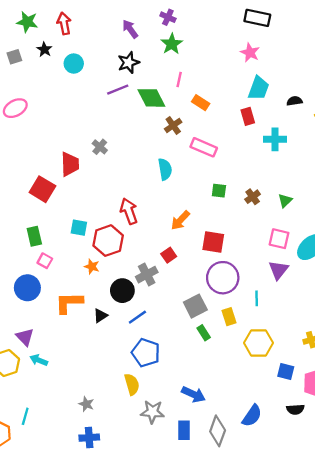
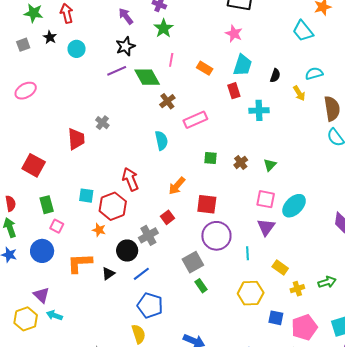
black semicircle: (294, 101) -> (275, 76), turned 120
orange rectangle: (201, 103) -> (205, 68), moved
pink rectangle: (204, 147) -> (195, 120), turned -45
red square: (42, 189) -> (34, 165), moved
yellow rectangle: (229, 317) -> (280, 268), moved, turned -35

